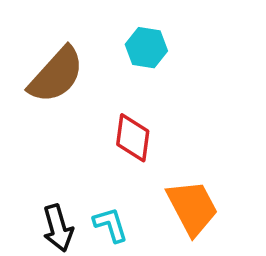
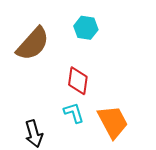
cyan L-shape: (111, 225) -> (74, 113), moved

